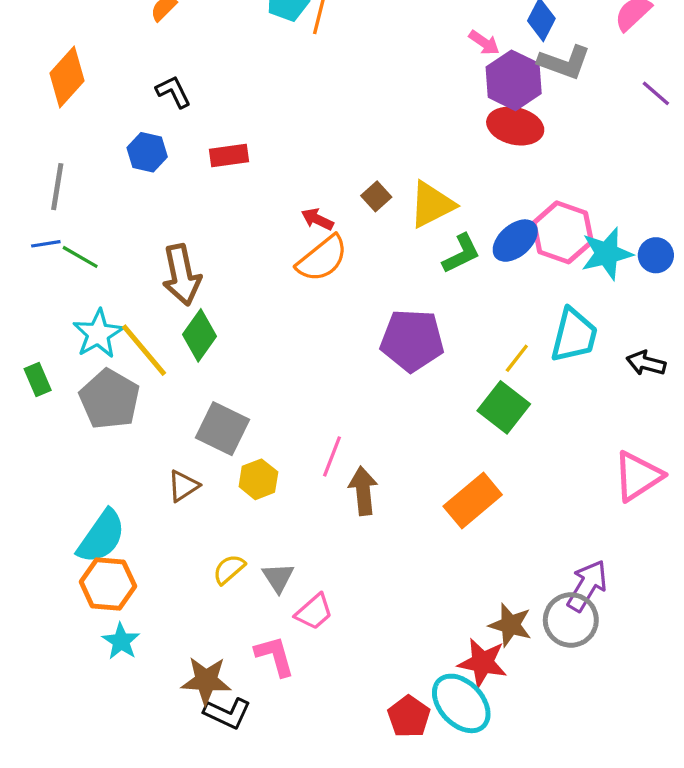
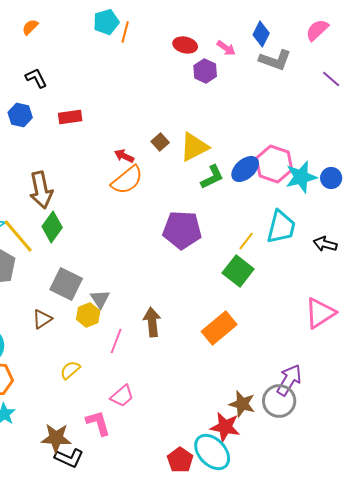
purple hexagon: (514, 80) -> (205, 71), moved, size x0.7
red ellipse: (515, 126) -> (185, 45), moved, size x0.7
pink line: (332, 456) -> (116, 341), moved
gray triangle: (278, 577) -> (100, 299), moved

